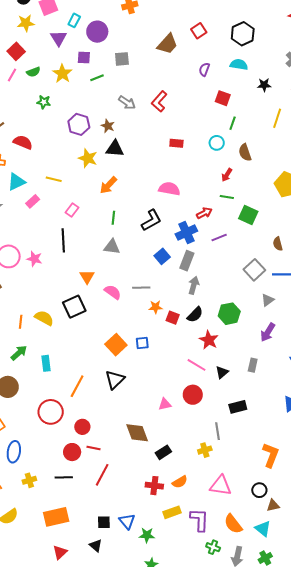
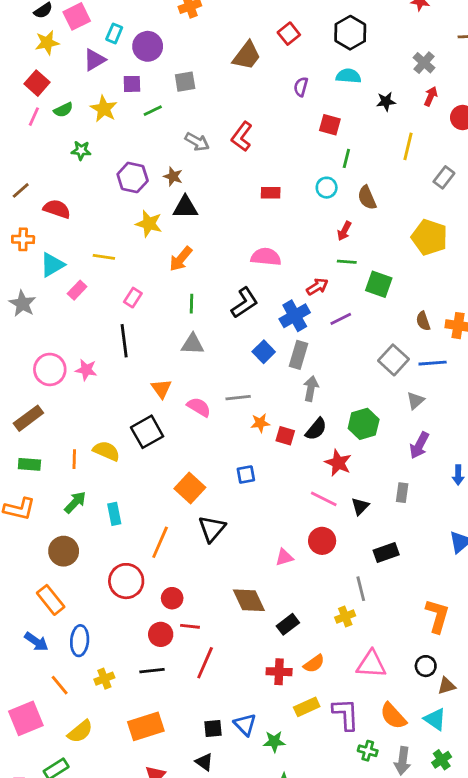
purple triangle: (59, 38) -> (94, 60), turned 36
orange square: (116, 345) -> (190, 488), moved

